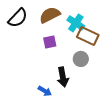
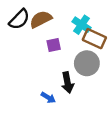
brown semicircle: (50, 15) -> (41, 19), moved
gray circle: (81, 59) -> (87, 63), size x1.5

